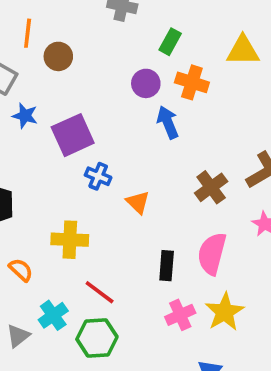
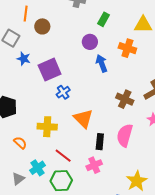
orange cross: (192, 82) -> (127, 48), moved
blue cross: (98, 176) -> (63, 92), turned 32
brown cross: (211, 187) -> (125, 99), turned -30
orange triangle: (138, 202) -> (83, 119), moved, size x1.5
yellow star: (225, 312) -> (137, 181), moved
pink cross: (180, 315) -> (94, 165), moved

